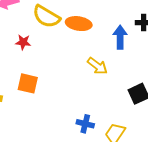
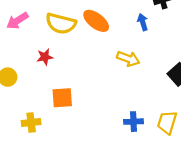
orange ellipse: (79, 24) -> (96, 21), turned 45
blue arrow: (120, 37) -> (143, 22), size x0.7

